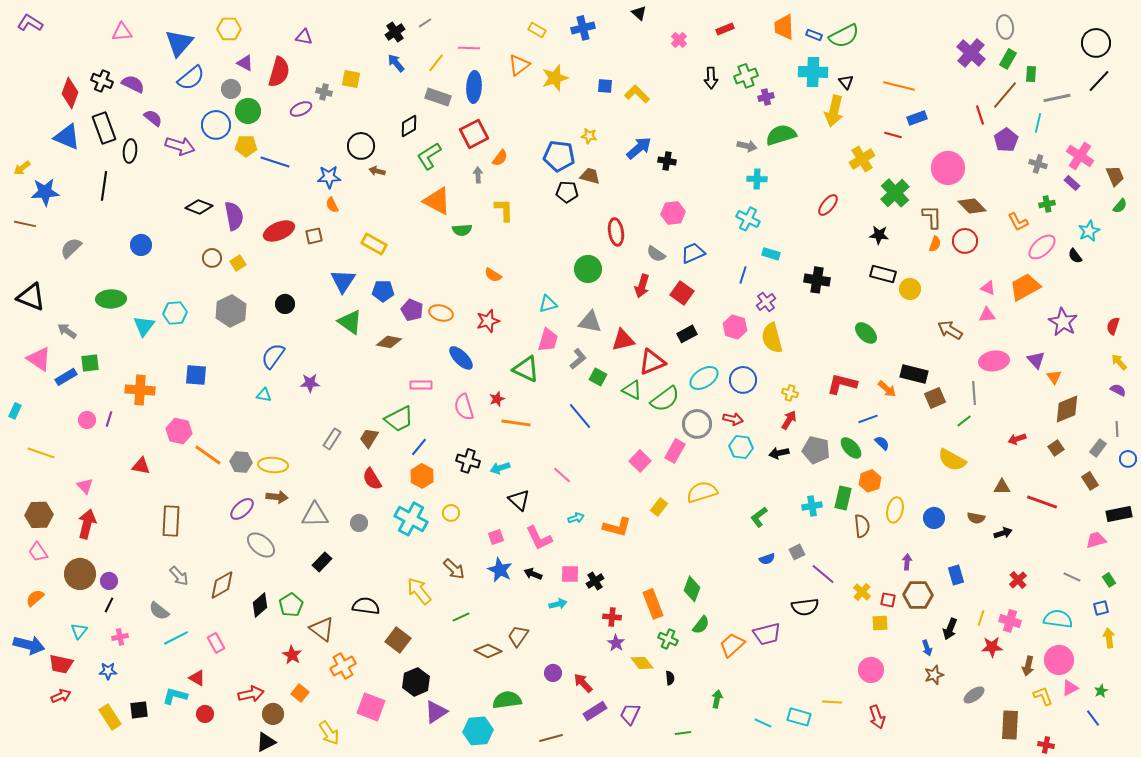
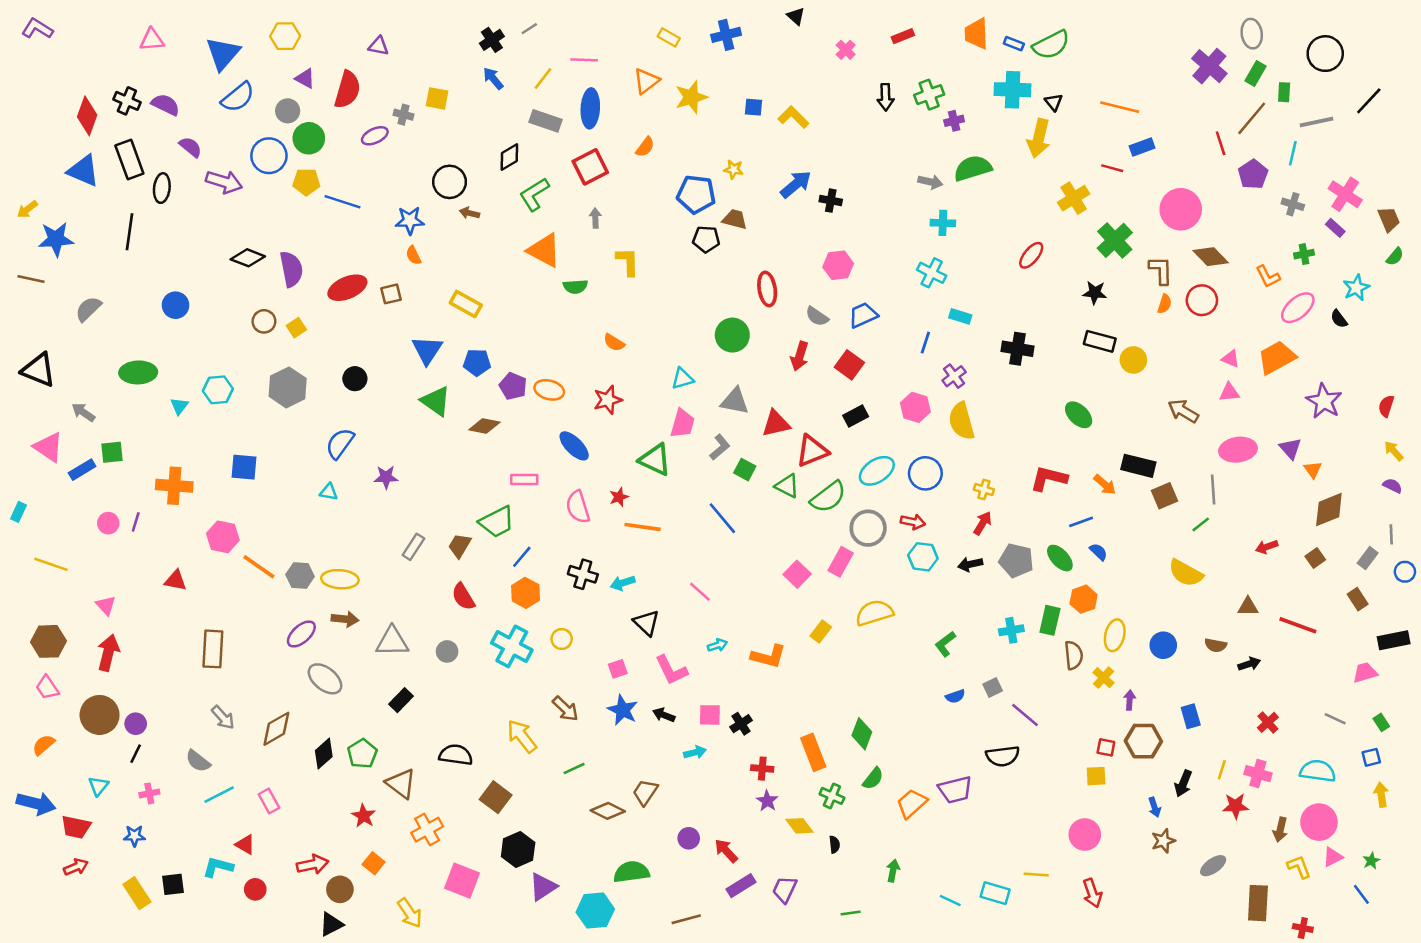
black circle: (1096, 43) -> (1325, 54), moved
orange semicircle: (500, 158) -> (645, 147), moved
cyan triangle: (144, 326) -> (179, 406), size x0.7
yellow cross: (862, 592) -> (1103, 678), moved

